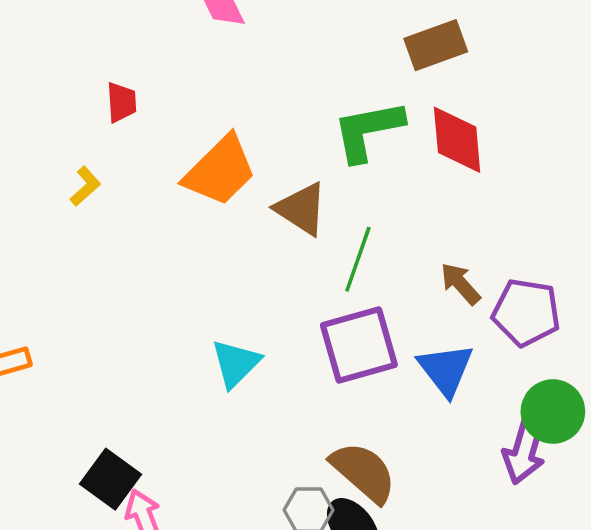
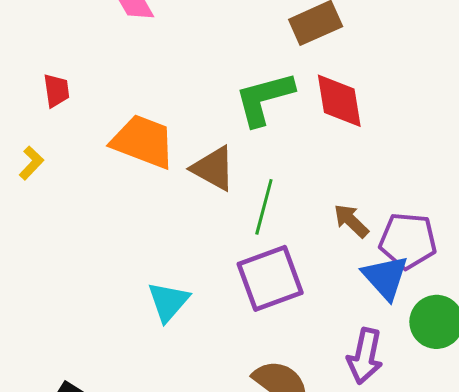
orange trapezoid: (220, 171) -> (143, 141), turned -110
blue triangle: (446, 370) -> (385, 277), moved
purple arrow: (524, 451) -> (365, 356), moved

